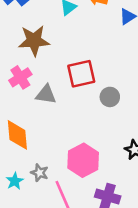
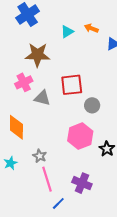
pink hexagon: (83, 160) -> (80, 136), moved
gray star: (39, 173) -> (40, 156), moved

